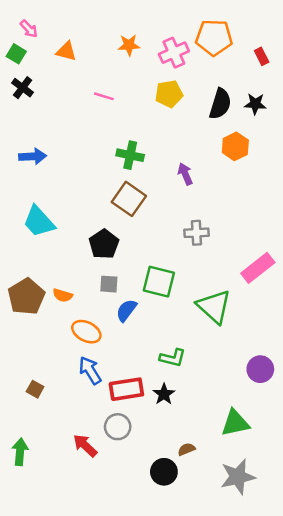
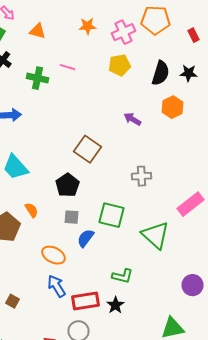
green cross: (130, 155) -> (38, 78), moved
purple arrow: (185, 174) -> (132, 119), moved, turned -36
orange semicircle: (63, 295) -> (32, 210), moved, turned -140

